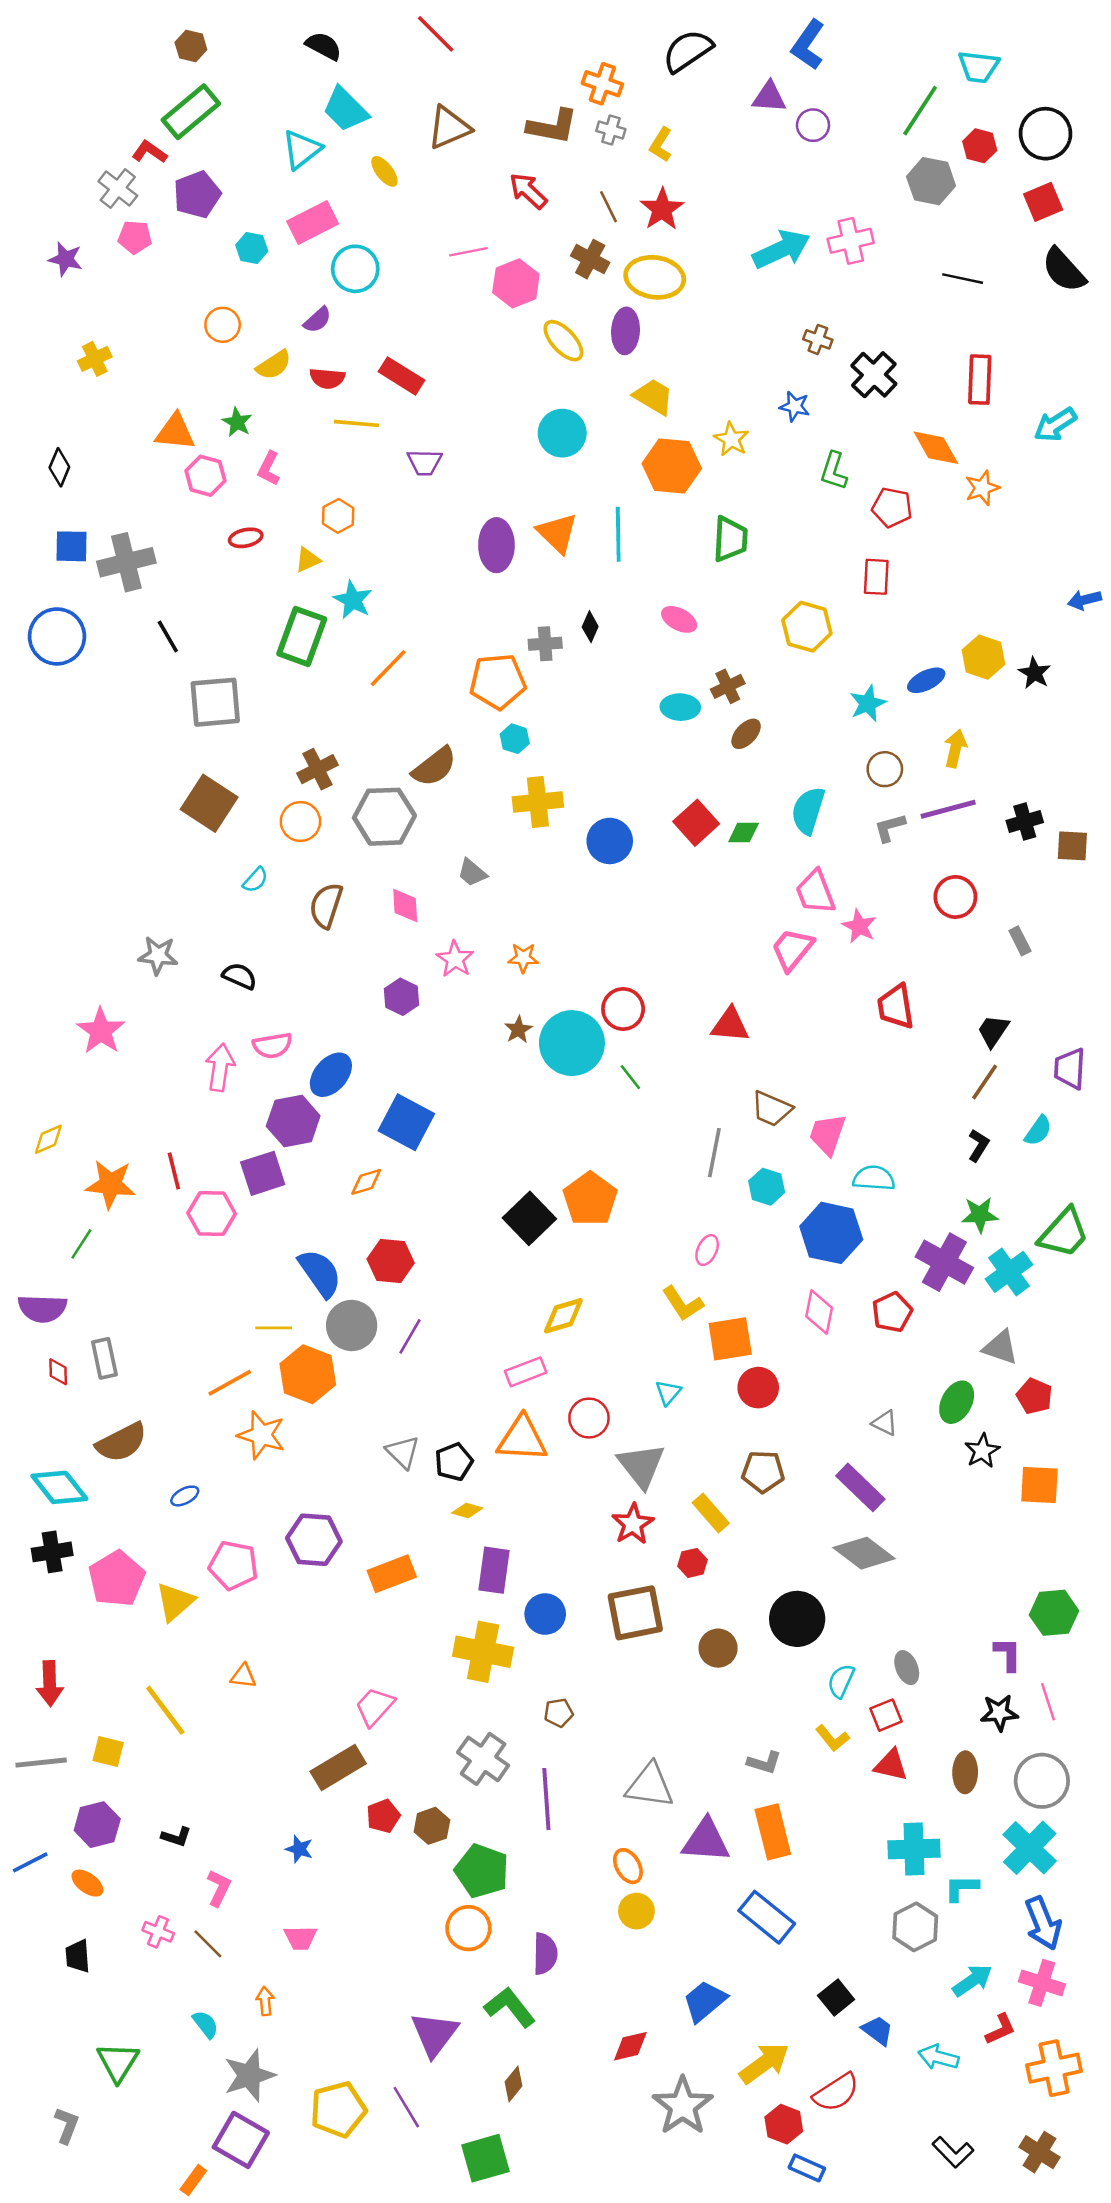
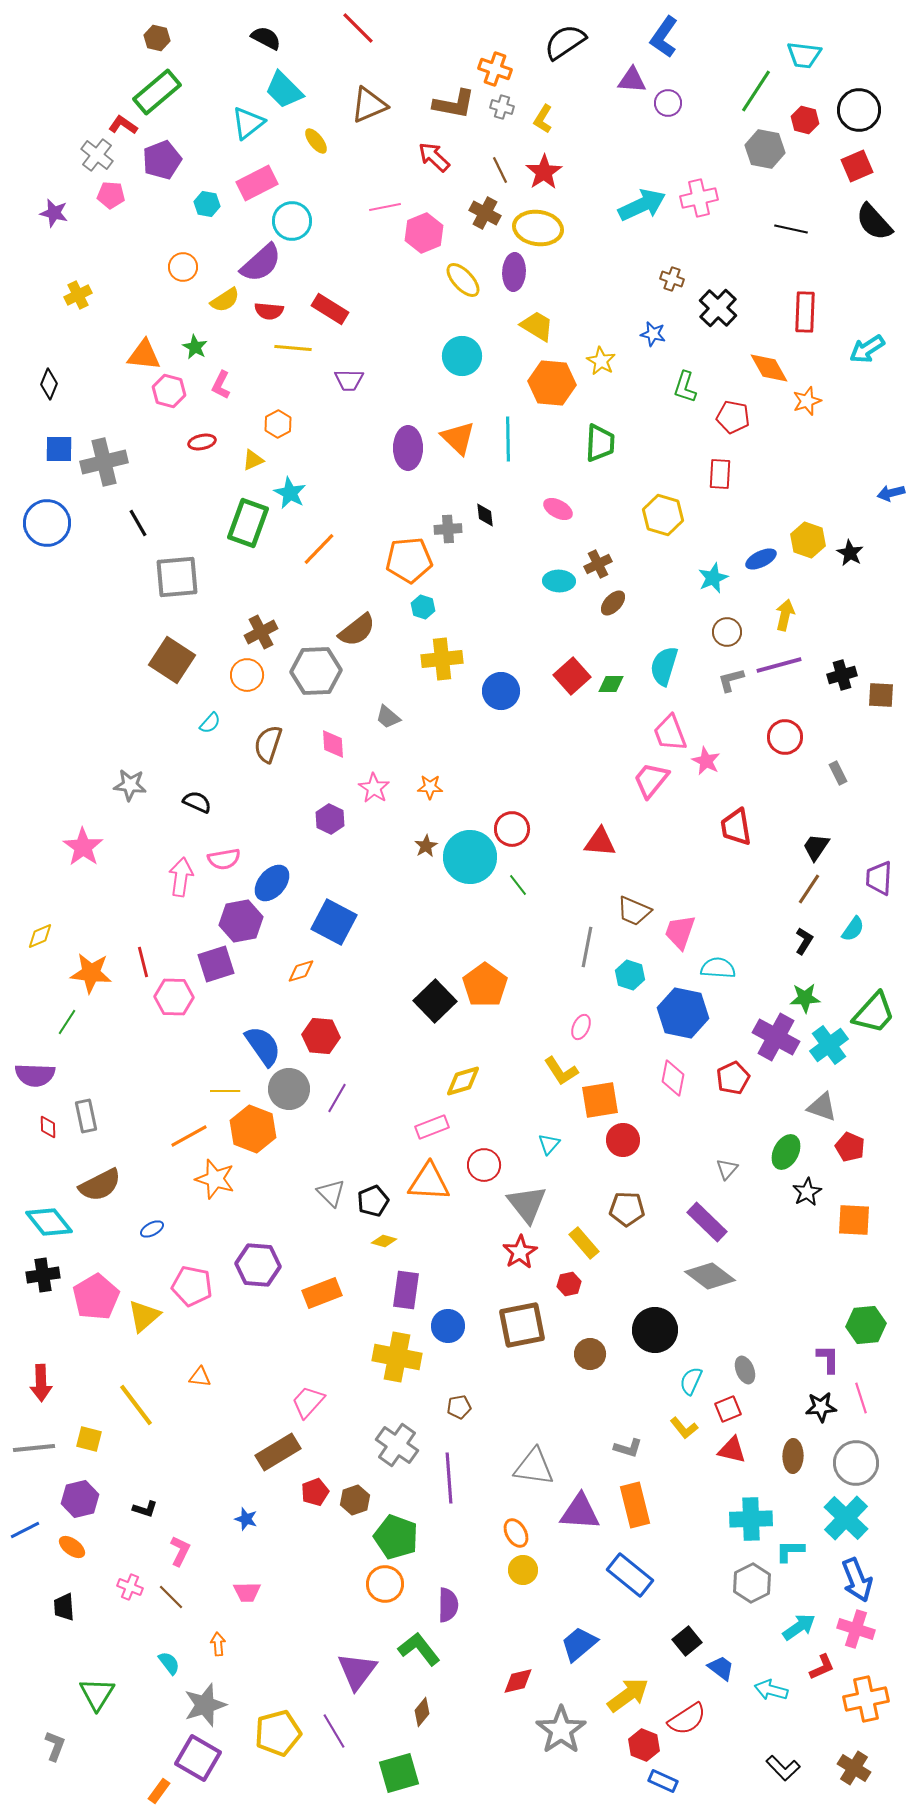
purple semicircle: (317, 320) -> (261, 263), size x1.8
black diamond: (590, 627) -> (485, 515), turned -30
gray triangle: (885, 1423) -> (727, 1169), turned 45

